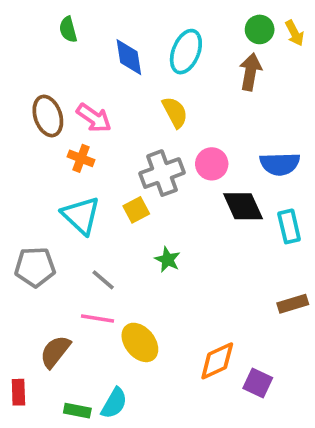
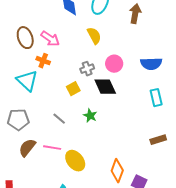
gray cross: (162, 173) -> (87, 69), size x0.6
black diamond: (243, 206) -> (105, 87), moved
cyan triangle: (81, 215) -> (27, 81), moved
gray line: (103, 280) -> (59, 119), moved
brown semicircle: (55, 352) -> (27, 148), moved
orange diamond: (217, 361) -> (117, 171), turned -45

